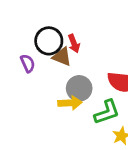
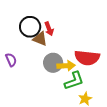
purple semicircle: (28, 63) -> (11, 60), moved
yellow arrow: (70, 103) -> (66, 66), moved

